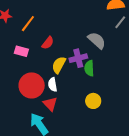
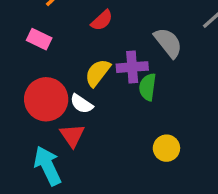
red semicircle: (48, 43) -> (102, 20), moved
white semicircle: (53, 85) -> (82, 104), turned -56
yellow circle: (93, 101) -> (166, 148), moved

